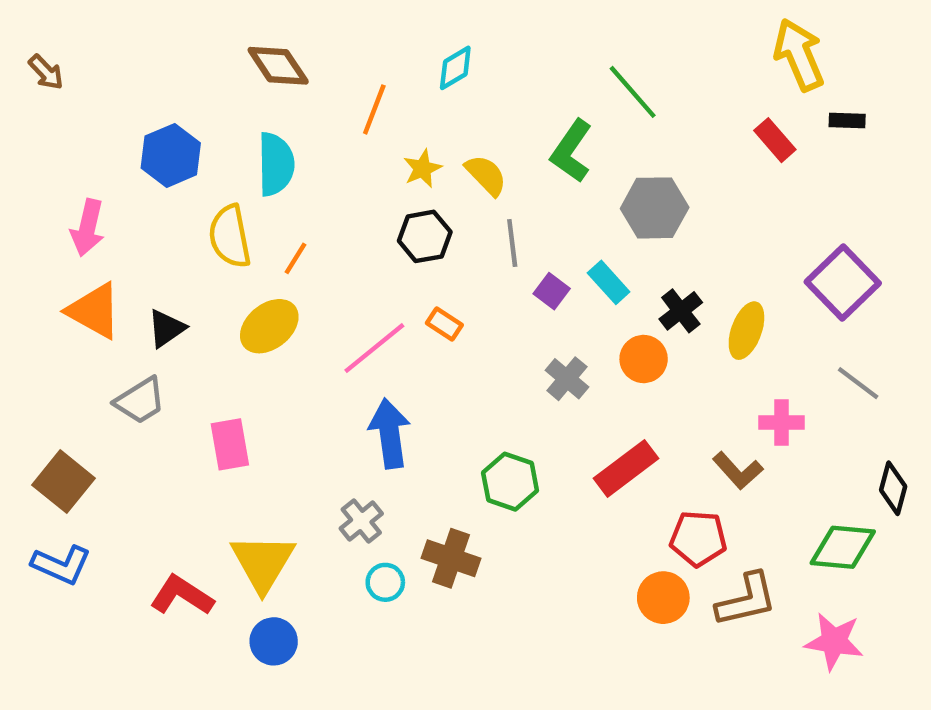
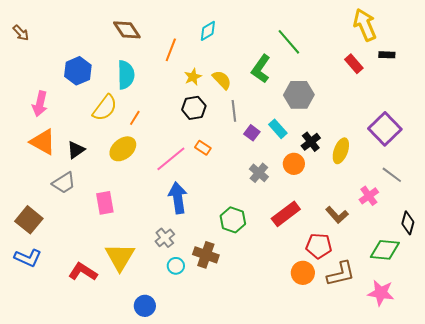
yellow semicircle: (230, 236) -> (105, 108), turned -132
pink cross: (781, 422) -> (369, 196), moved, turned -36
blue circle: (274, 641) -> (145, 306), moved

